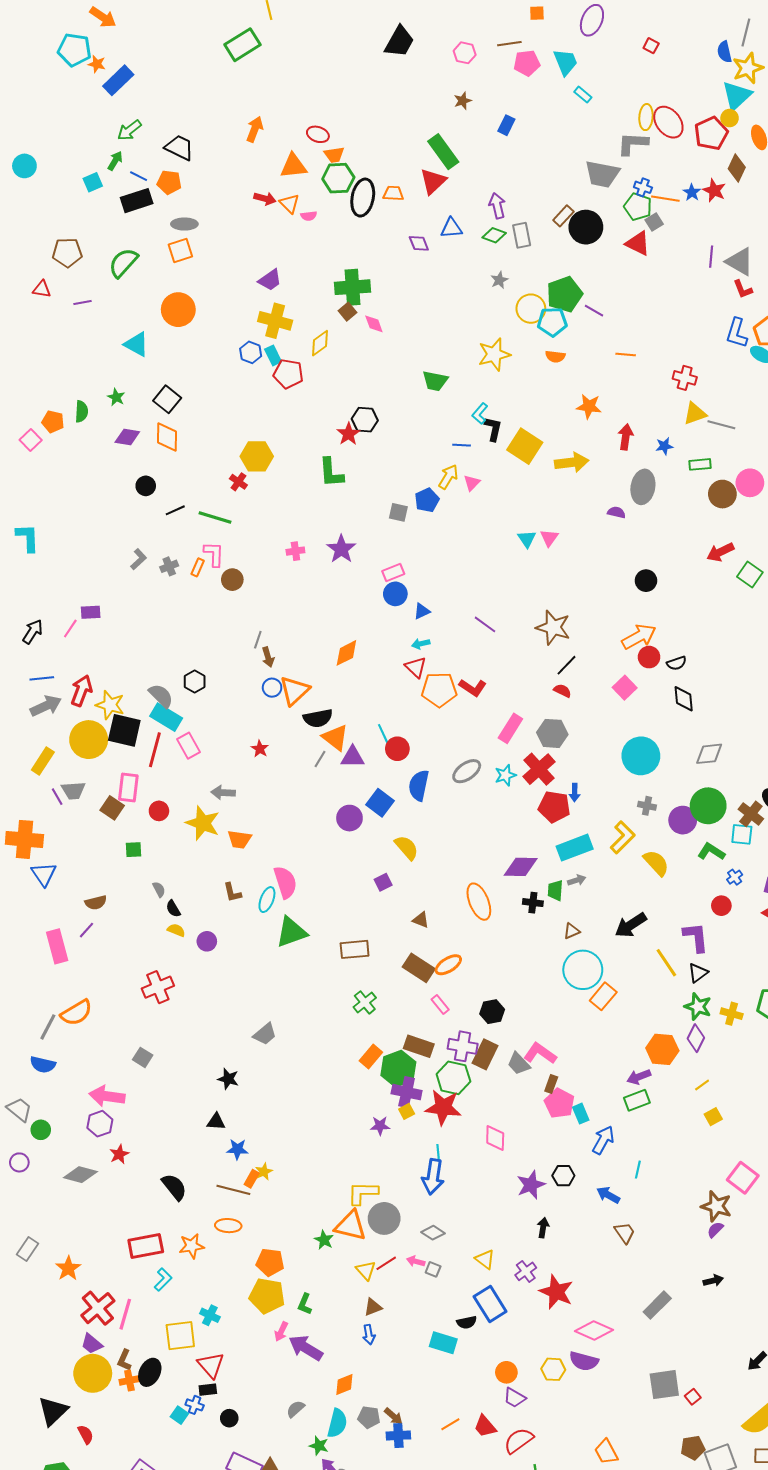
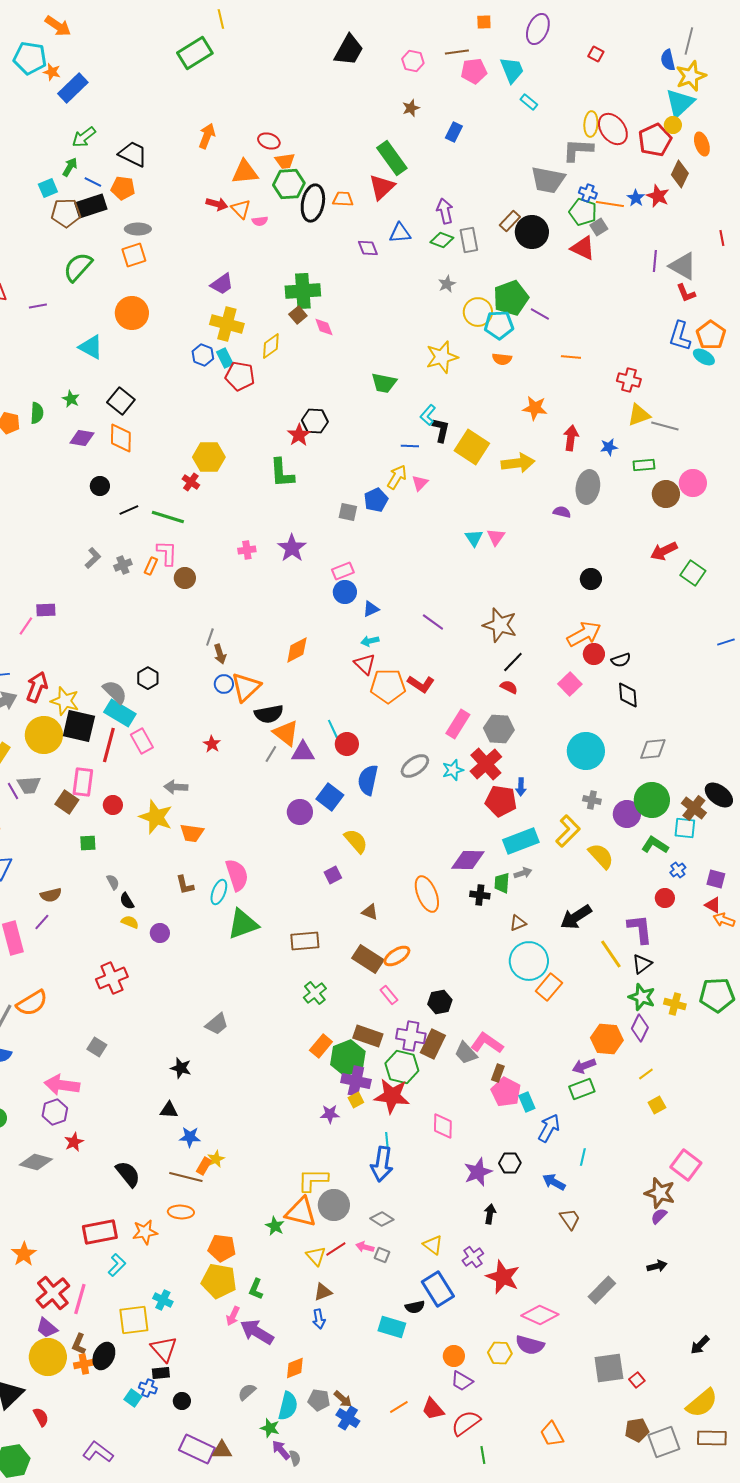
brown pentagon: (67, 253) -> (66, 213), moved
blue cross: (398, 1435) -> (348, 1418), turned 35

